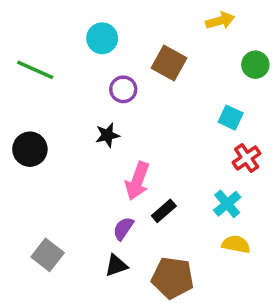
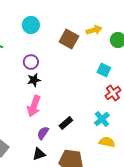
yellow arrow: (220, 21) -> (94, 30), moved
purple circle: (123, 89) -> (31, 62), moved
pink arrow: (137, 181) -> (34, 106), moved

